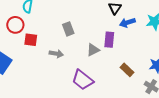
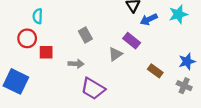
purple rectangle: (109, 40) -> (132, 41), turned -49
purple trapezoid: (83, 80) -> (93, 89), moved

